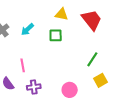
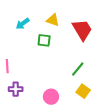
cyan arrow: (27, 29) -> (23, 24), moved
yellow square: (101, 80) -> (83, 91), turned -32

